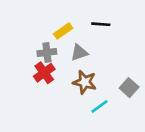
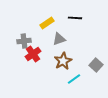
gray cross: (47, 53) -> (24, 41), moved
brown star: (85, 82) -> (63, 61), turned 30

